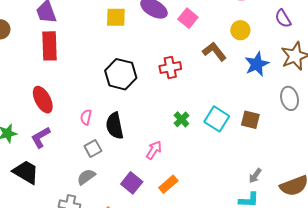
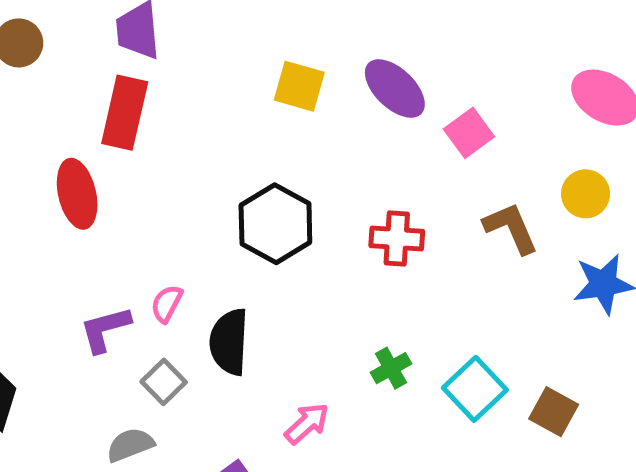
red ellipse: (43, 100) -> (77, 194), moved
purple L-shape: (41, 137) -> (105, 329), moved
gray square: (93, 148) -> (164, 382), turned -30

